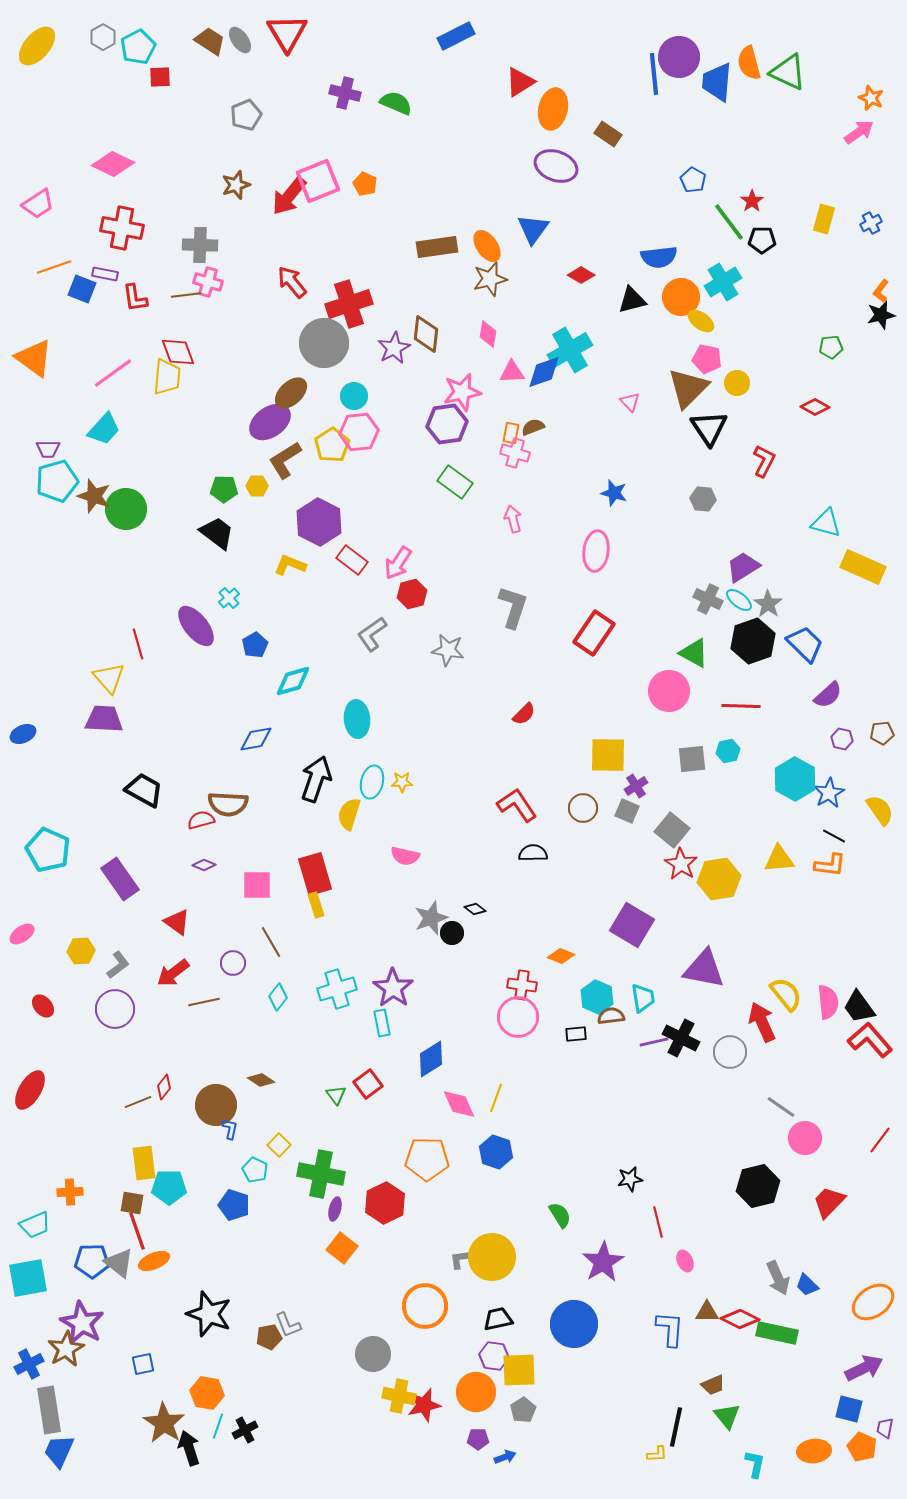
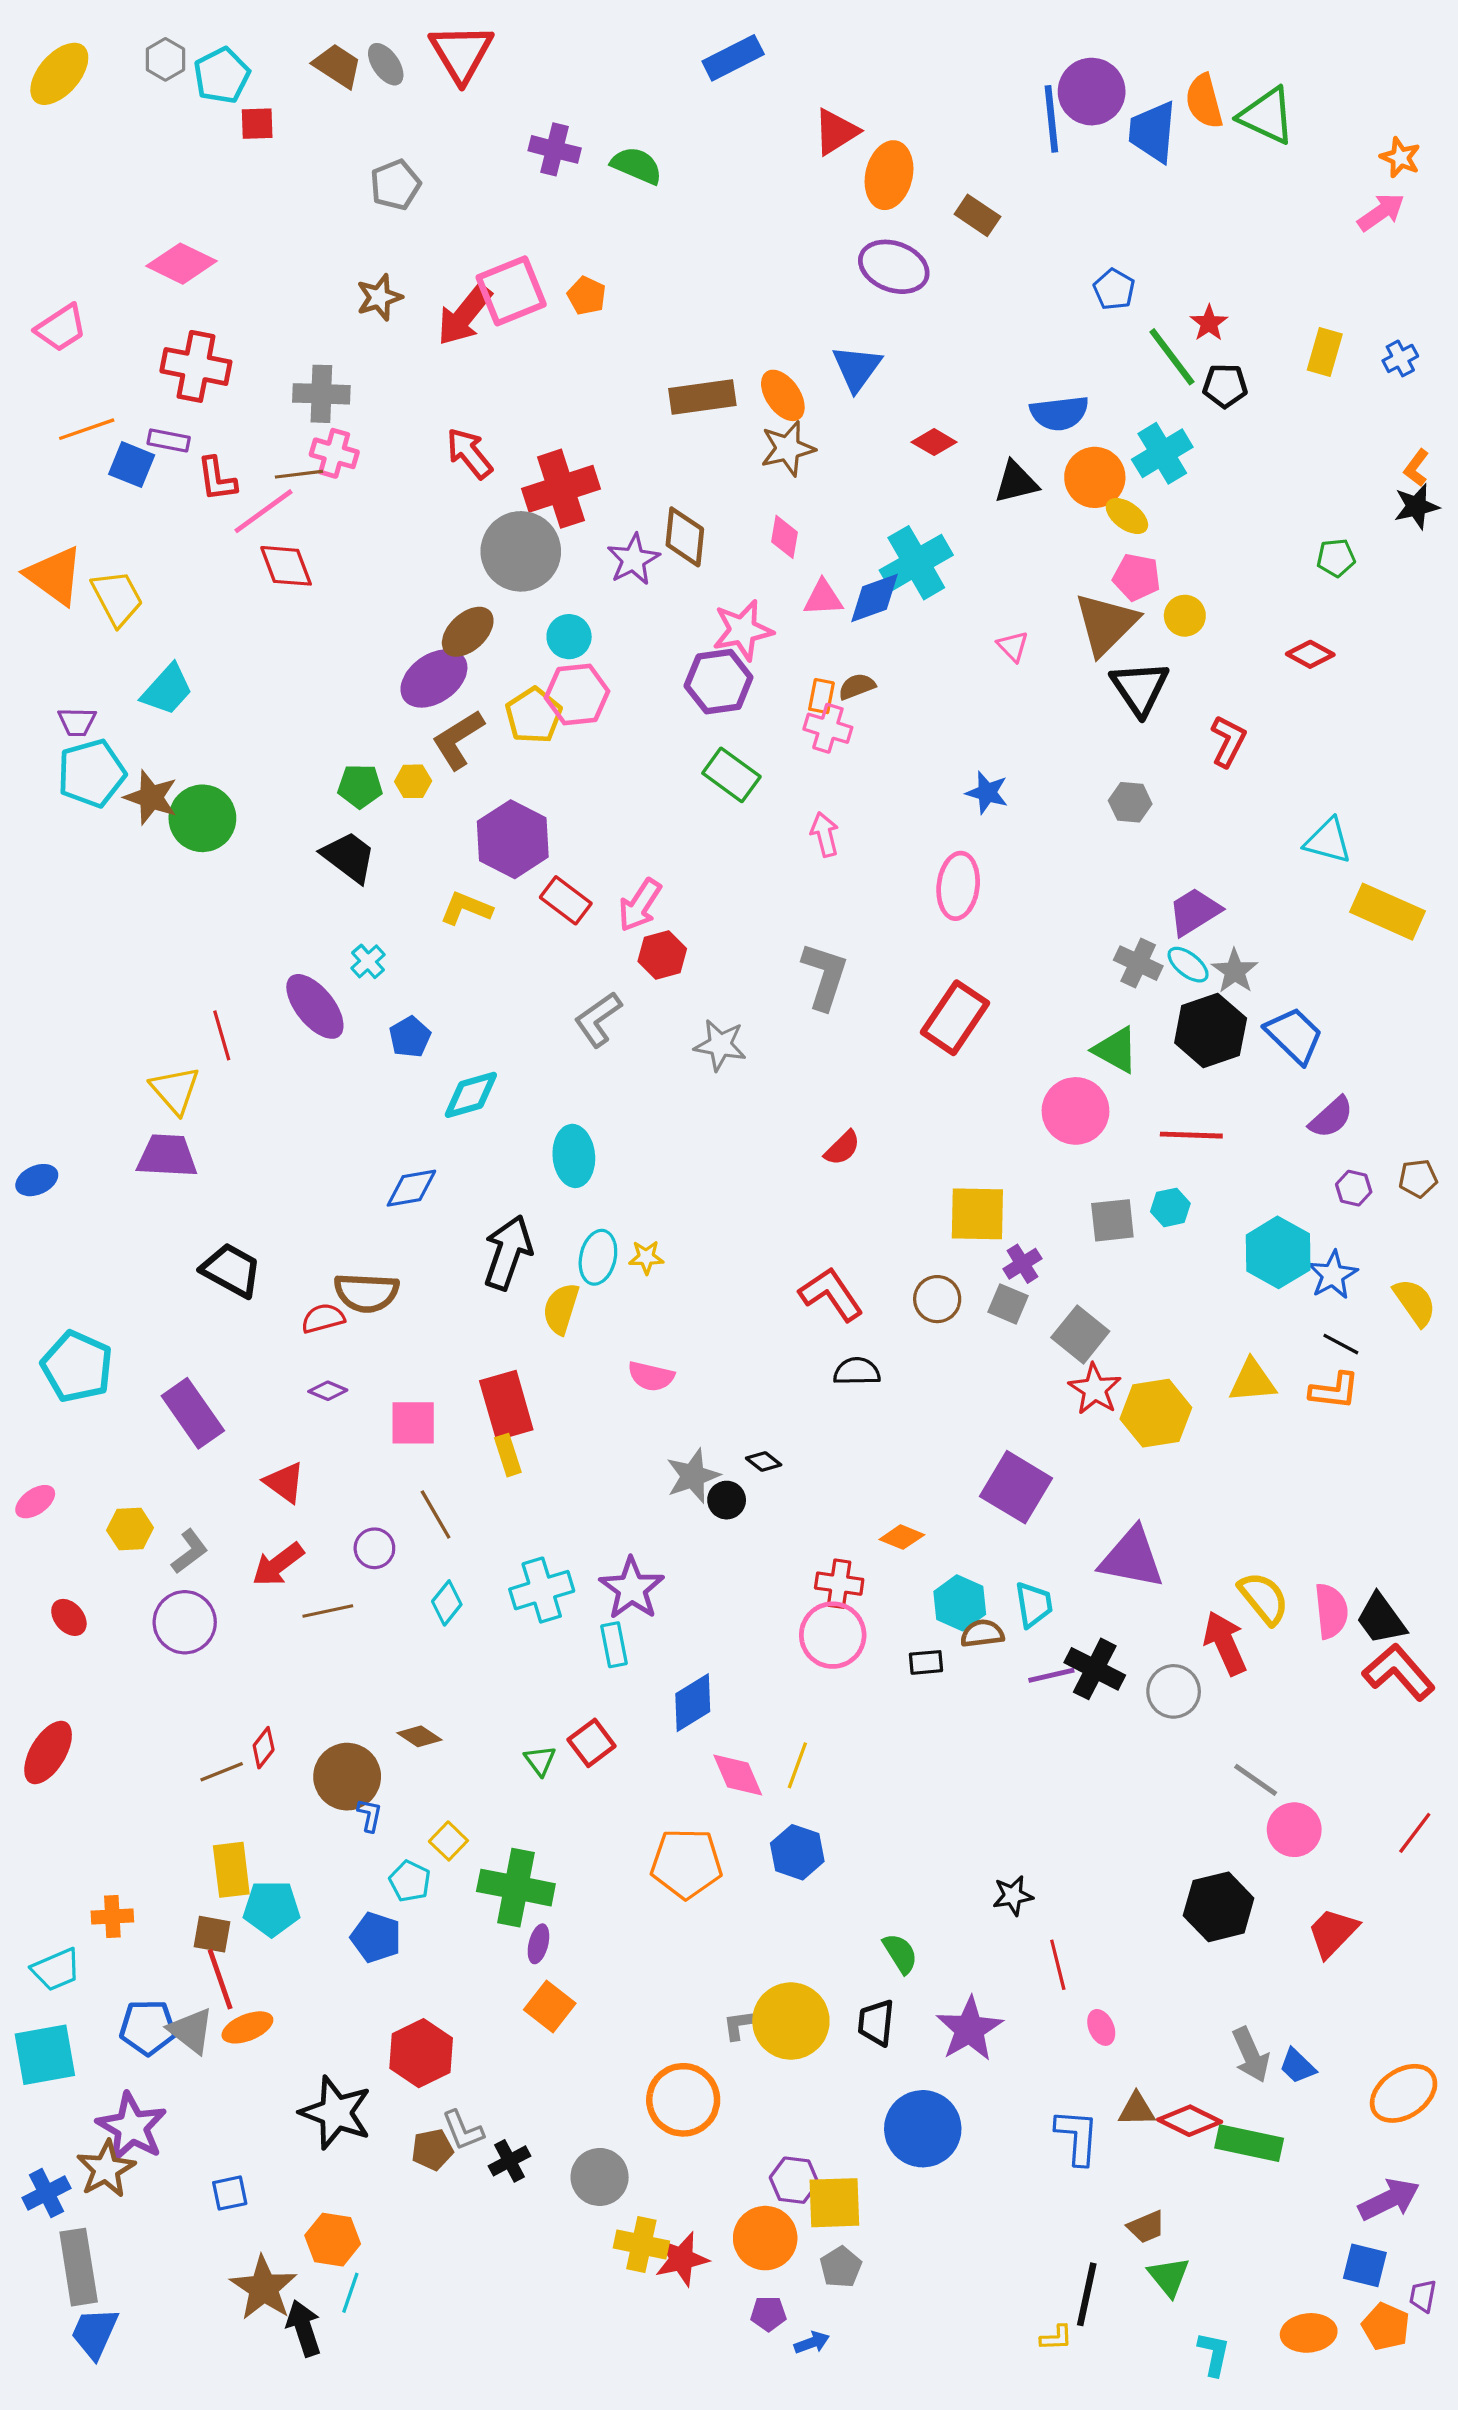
pink line: (113, 373) -> (264, 511), moved
yellow trapezoid: (167, 377) -> (117, 598), moved, turned -33
red hexagon: (385, 1203) -> (421, 2053), moved
black trapezoid: (498, 1319) -> (876, 2023), moved, turned -72
black cross: (245, 1430) -> (510, 2161), moved

